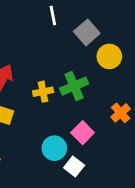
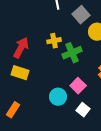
yellow cross: (43, 92) -> (54, 41), moved
white square: (74, 166) -> (83, 110), moved

